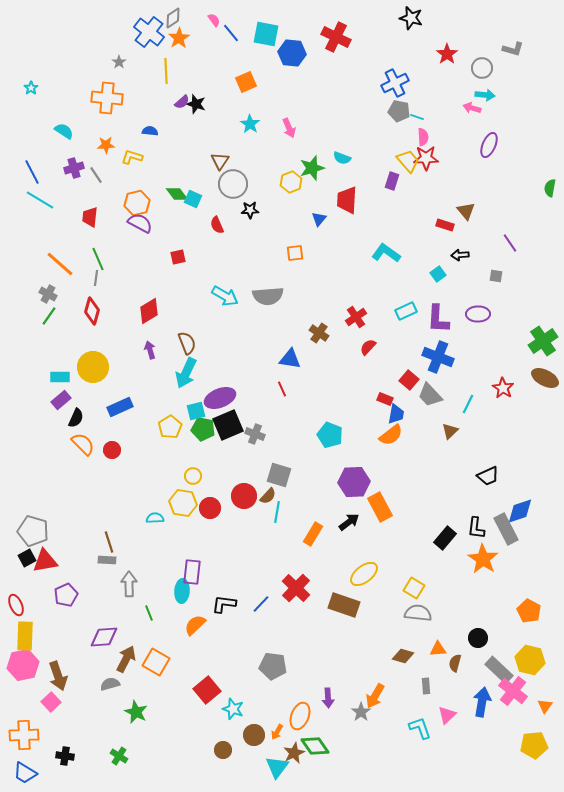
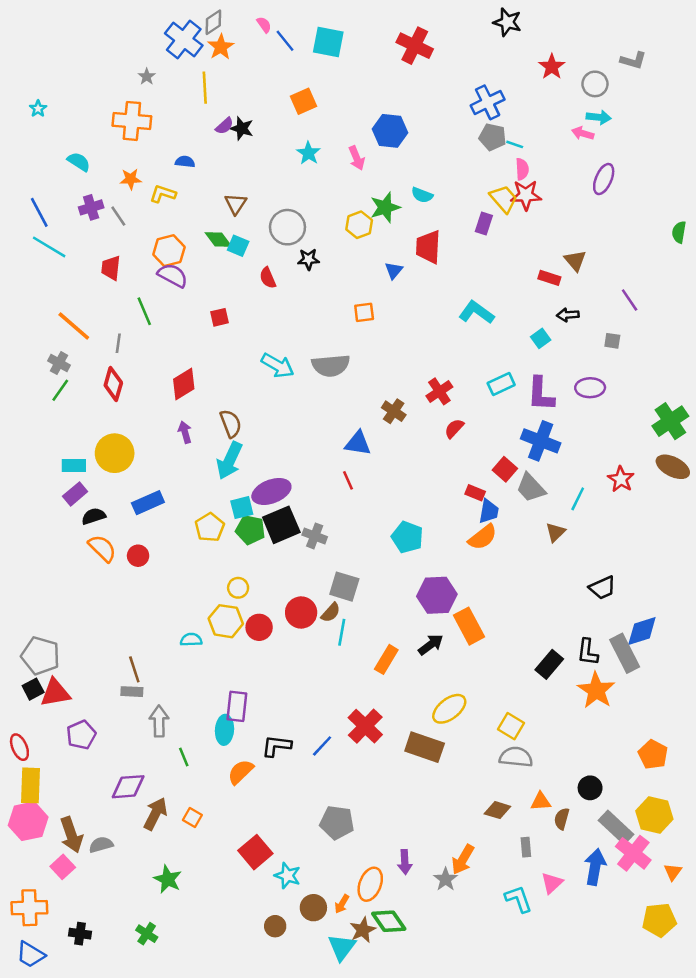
blue hexagon: (292, 53) -> (390, 131), moved
brown triangle: (220, 161) -> (236, 204), moved
green line: (98, 259) -> (144, 311), moved
black semicircle: (76, 418) -> (94, 516), turned -132
orange square: (156, 662) -> (192, 818), size x0.6
gray semicircle: (110, 684) -> (101, 845), moved

